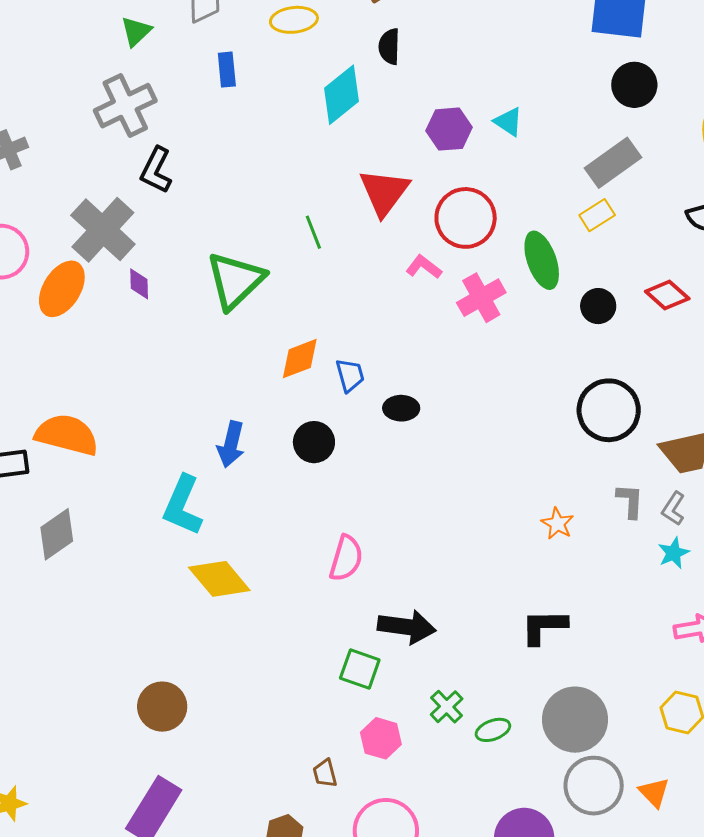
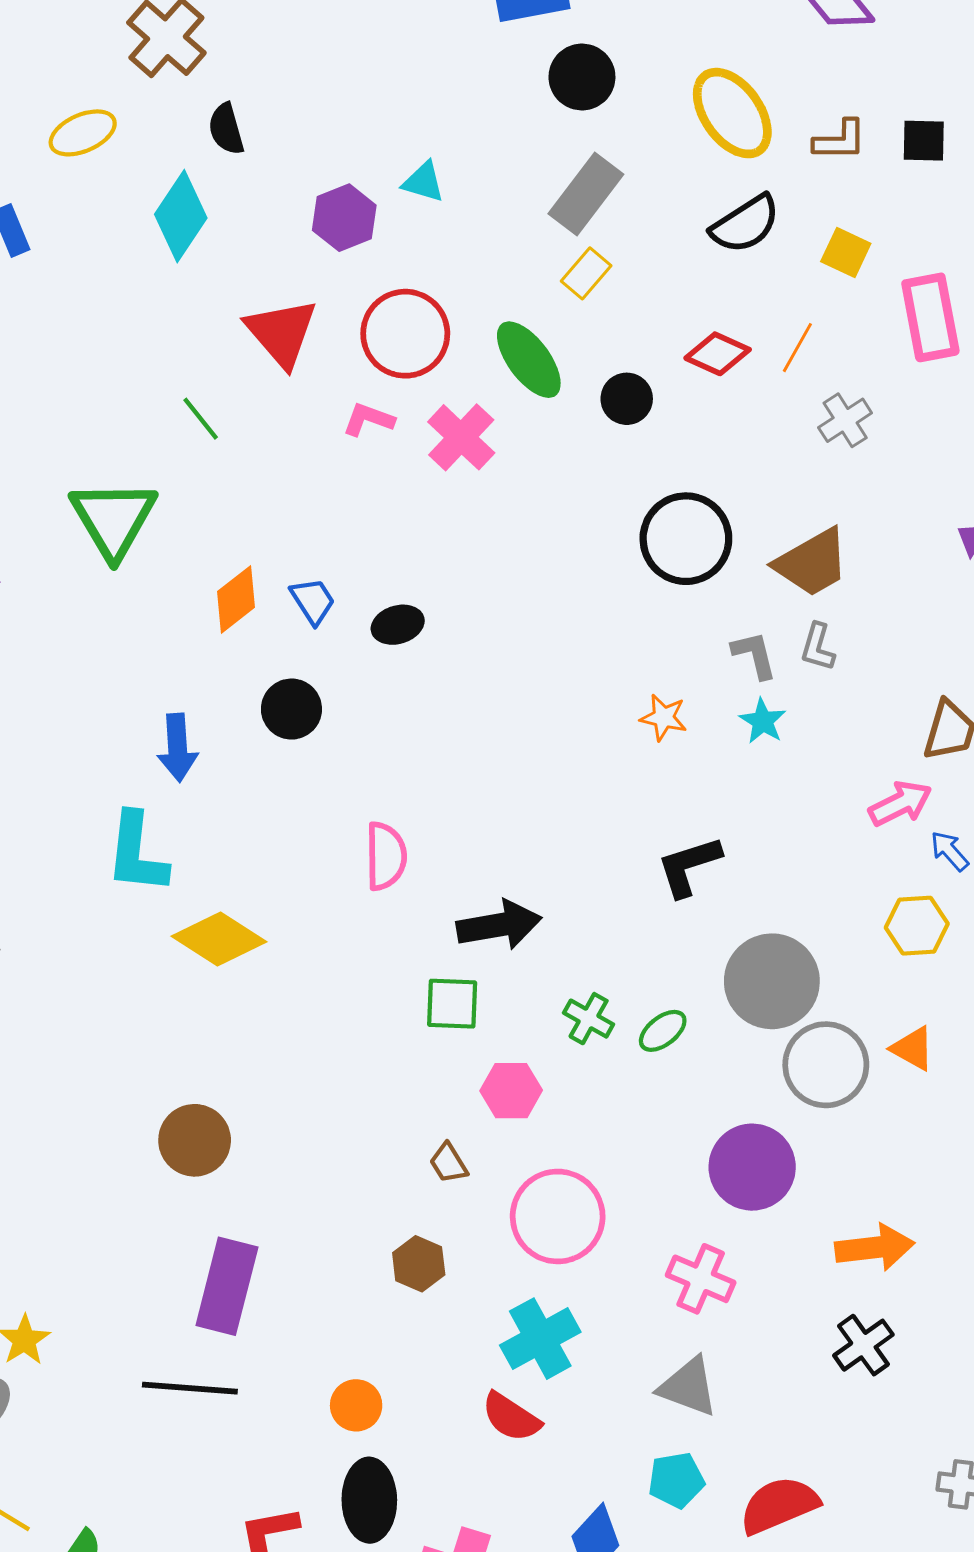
cyan star: (674, 553) -> (763, 721), moved

